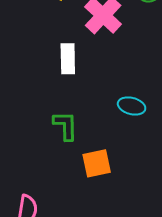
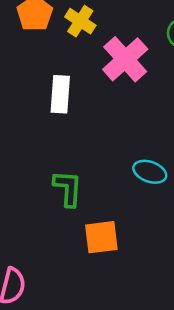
white rectangle: (68, 59) -> (60, 94), moved

